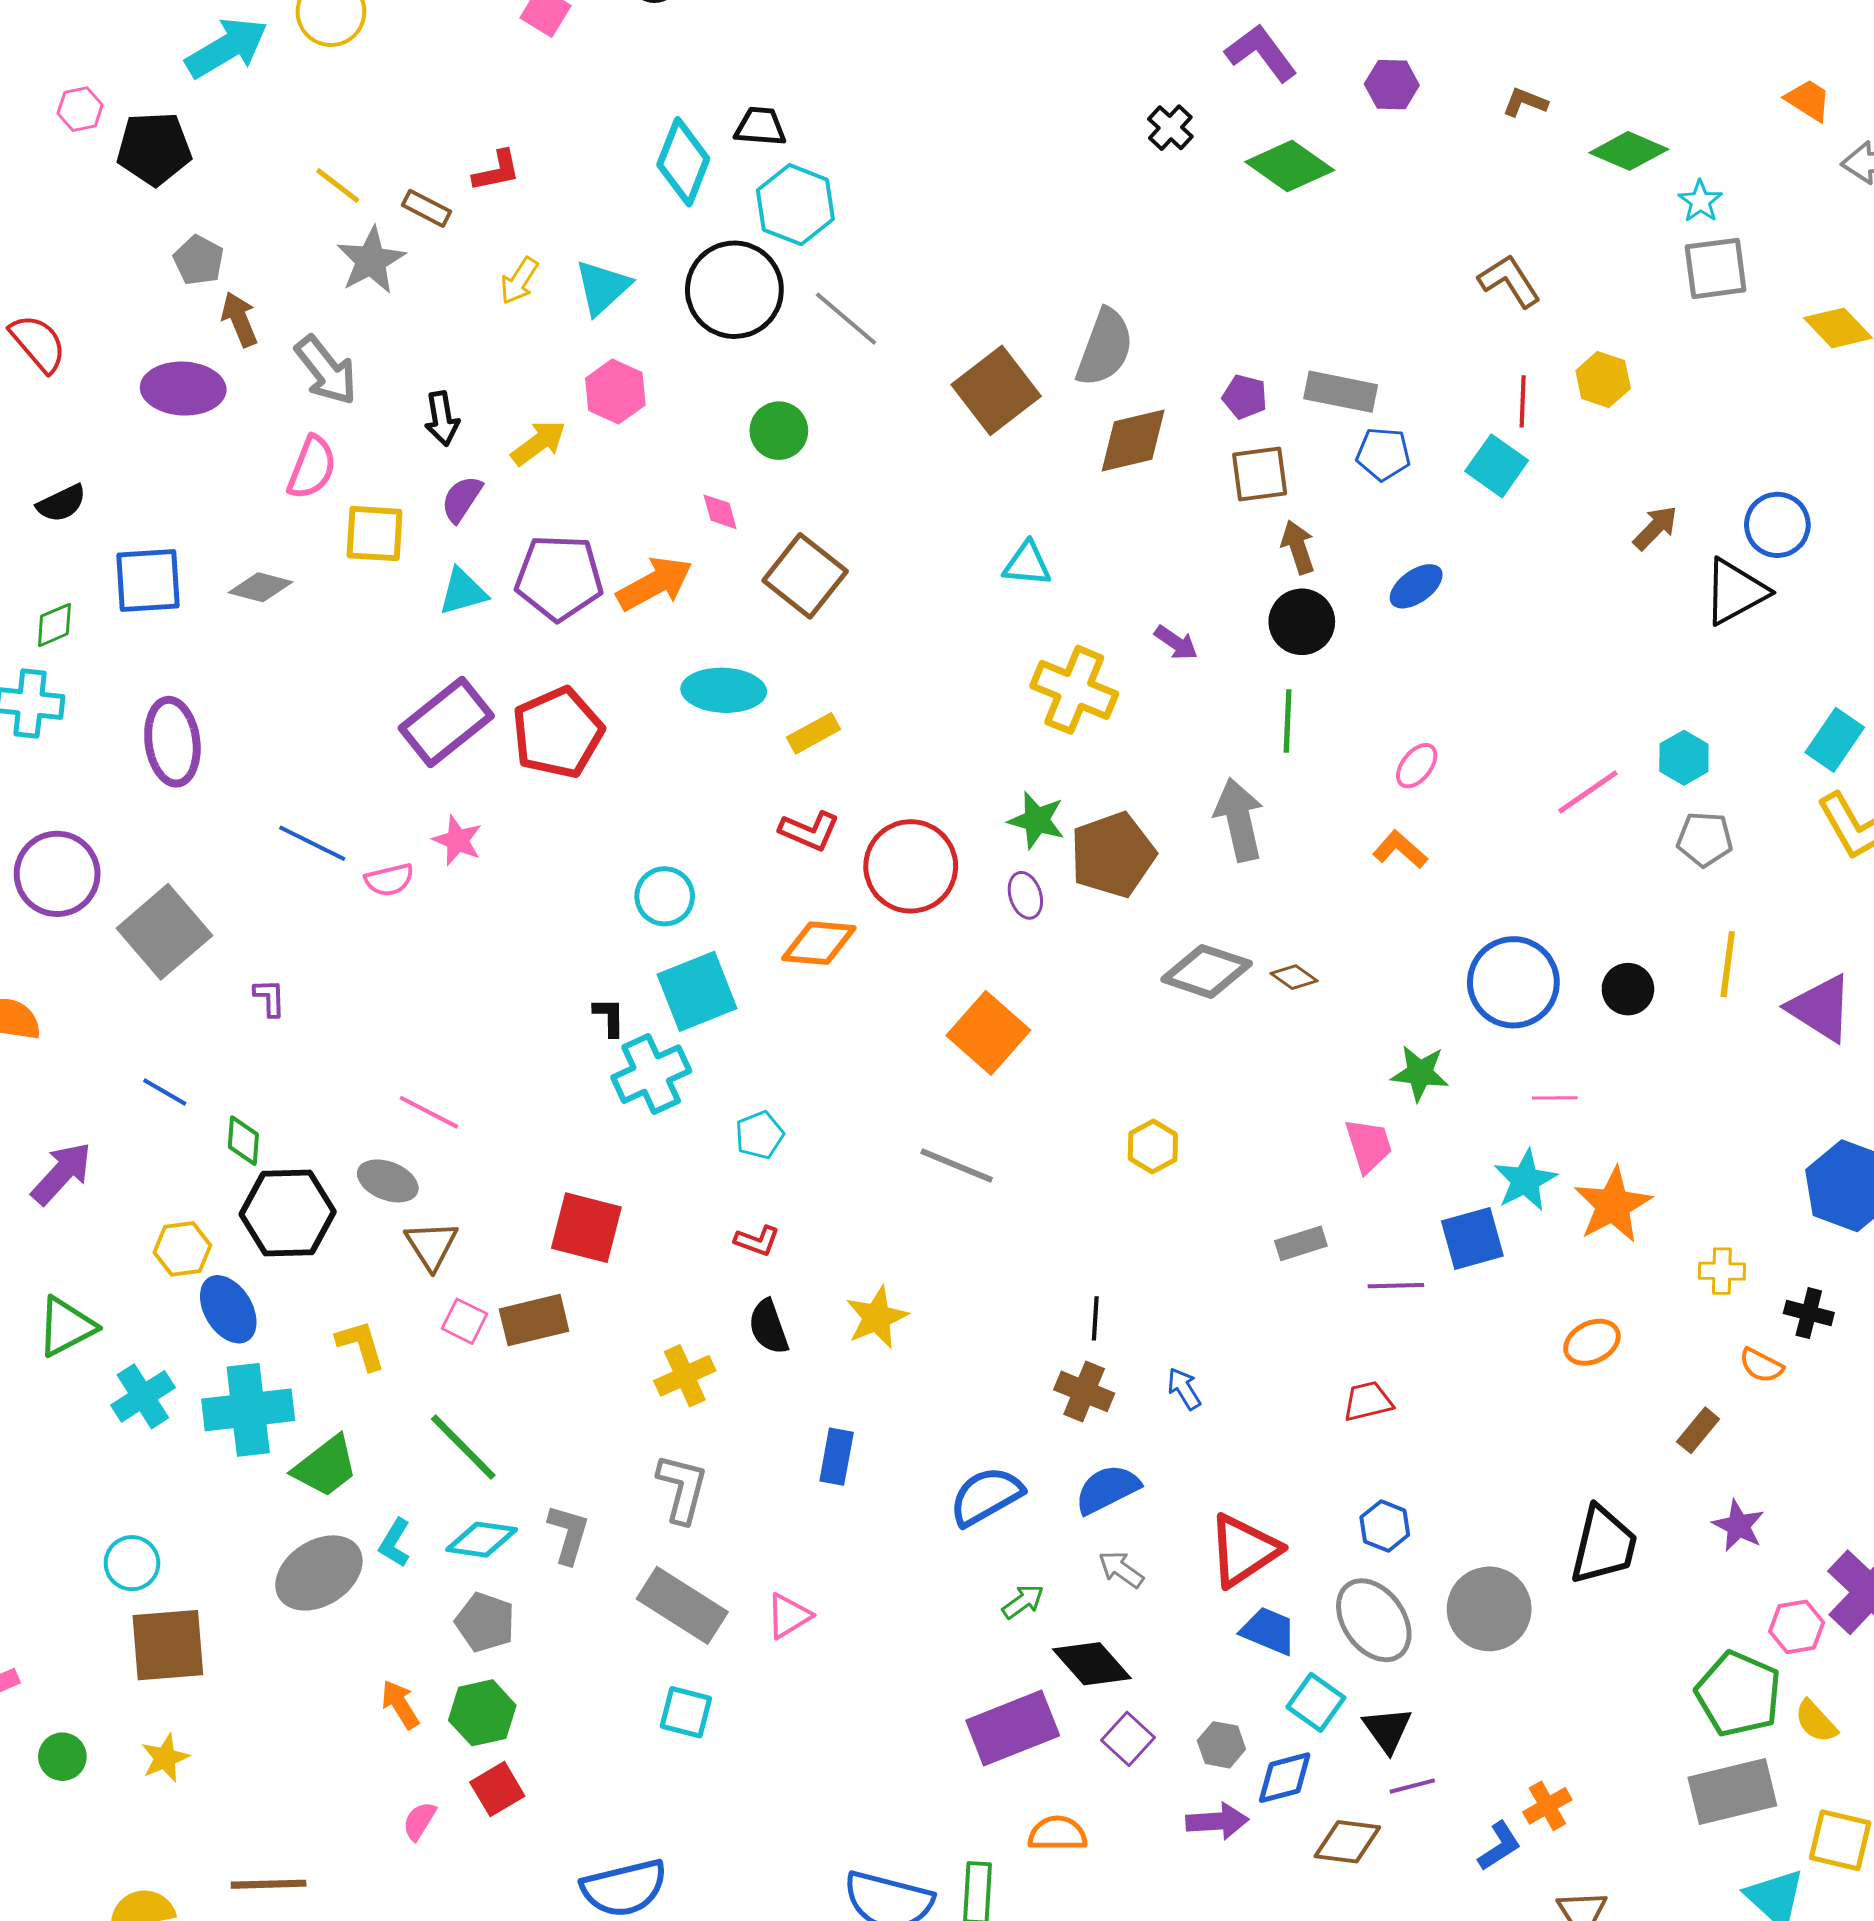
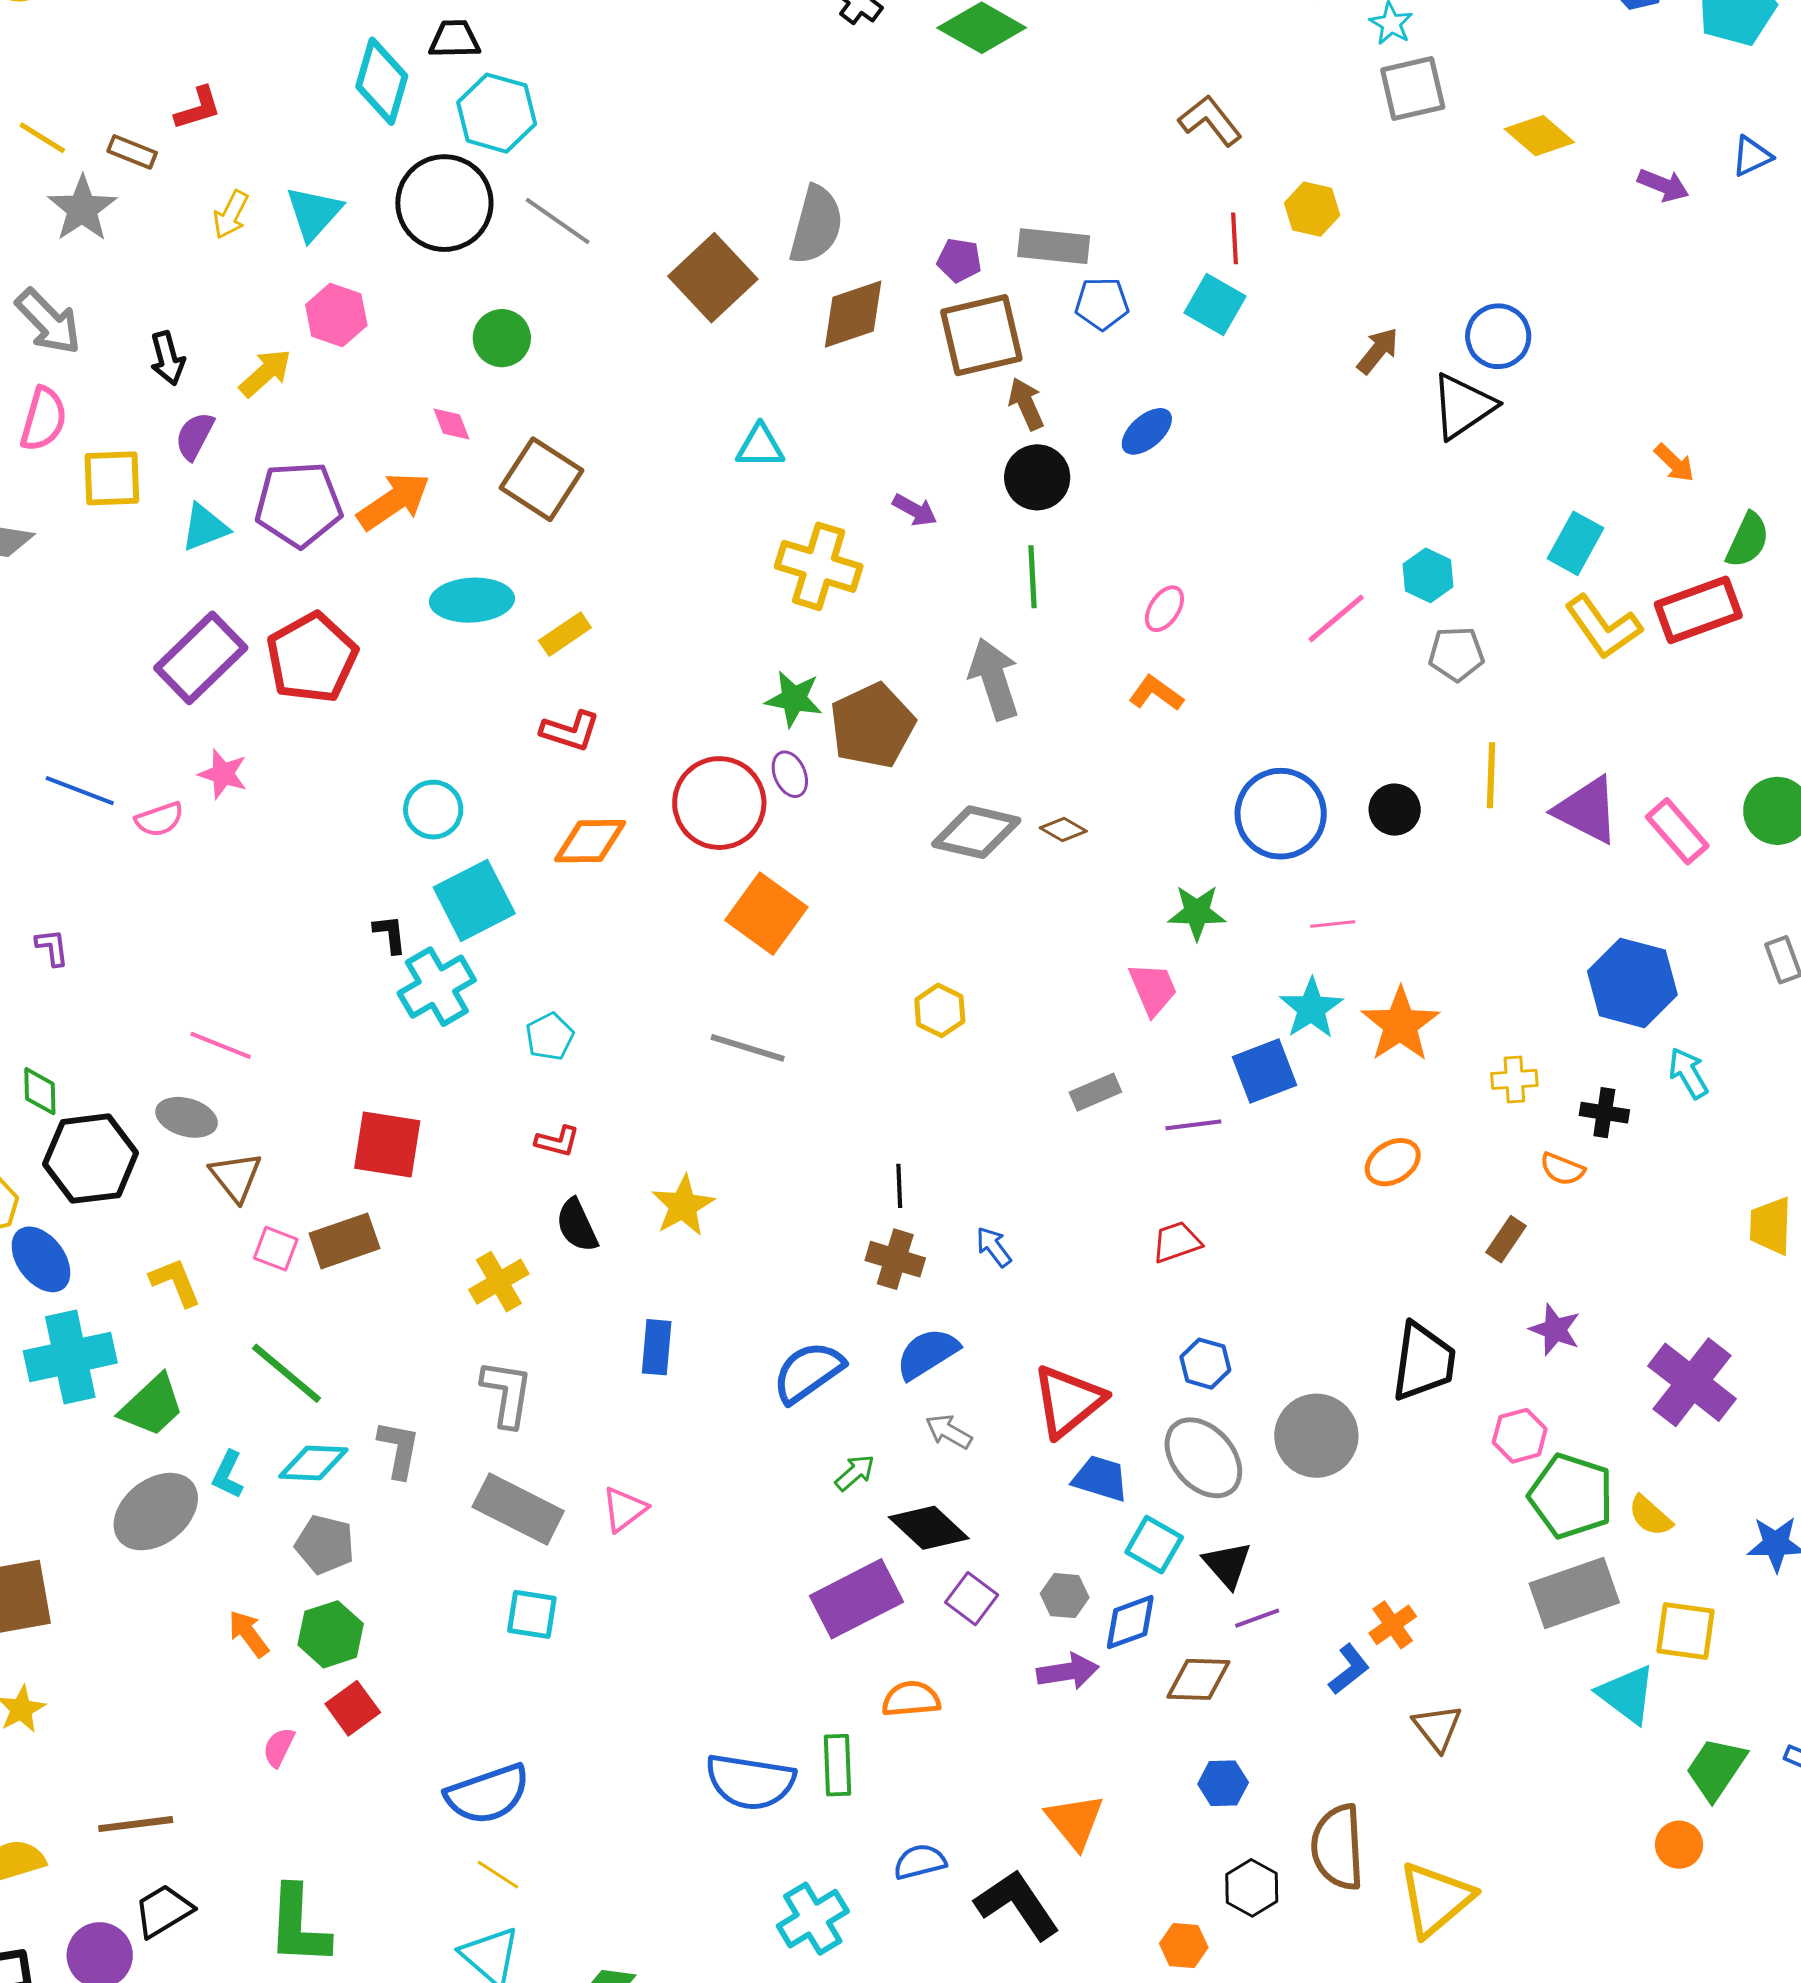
brown square: (1260, 474) -> (981, 335), size x1.4
red circle: (911, 866) -> (719, 803), moved
pink hexagon: (1797, 1627) -> (1520, 1436), moved

